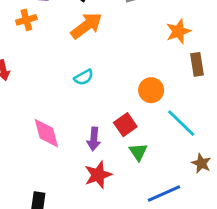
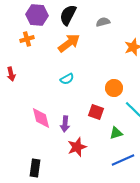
red square: (125, 125) -> (96, 112), turned -35
purple arrow: (94, 139) -> (65, 124), moved
green triangle: (138, 152) -> (116, 133), moved, turned 48

